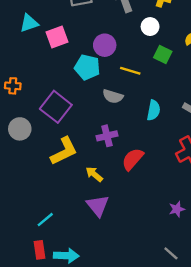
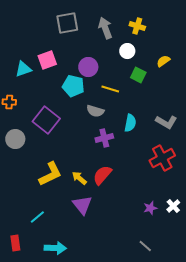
cyan triangle: (29, 23) -> (23, 69), moved
purple cross: (107, 136) -> (104, 138), moved
yellow L-shape: (64, 151) -> (50, 174), moved
red semicircle: (133, 159) -> (102, 175), moved
red rectangle: (40, 250) -> (15, 243), moved

